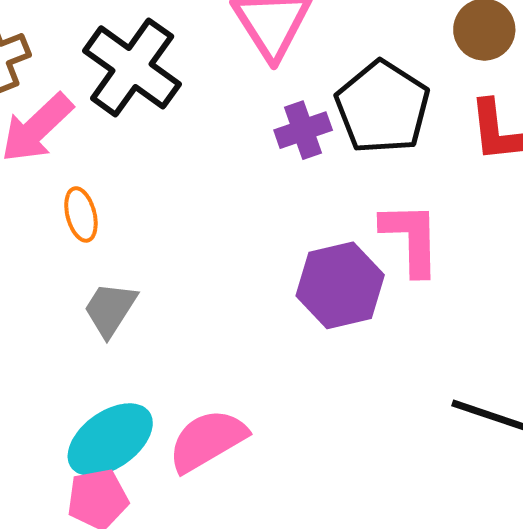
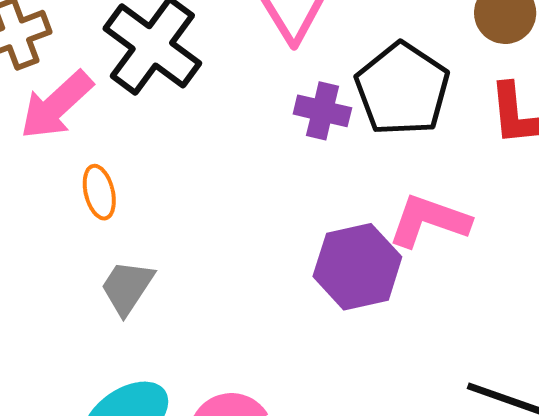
purple cross: (303, 130) -> (322, 111), turned 32
pink L-shape: (411, 239) -> (429, 221), turned -70

